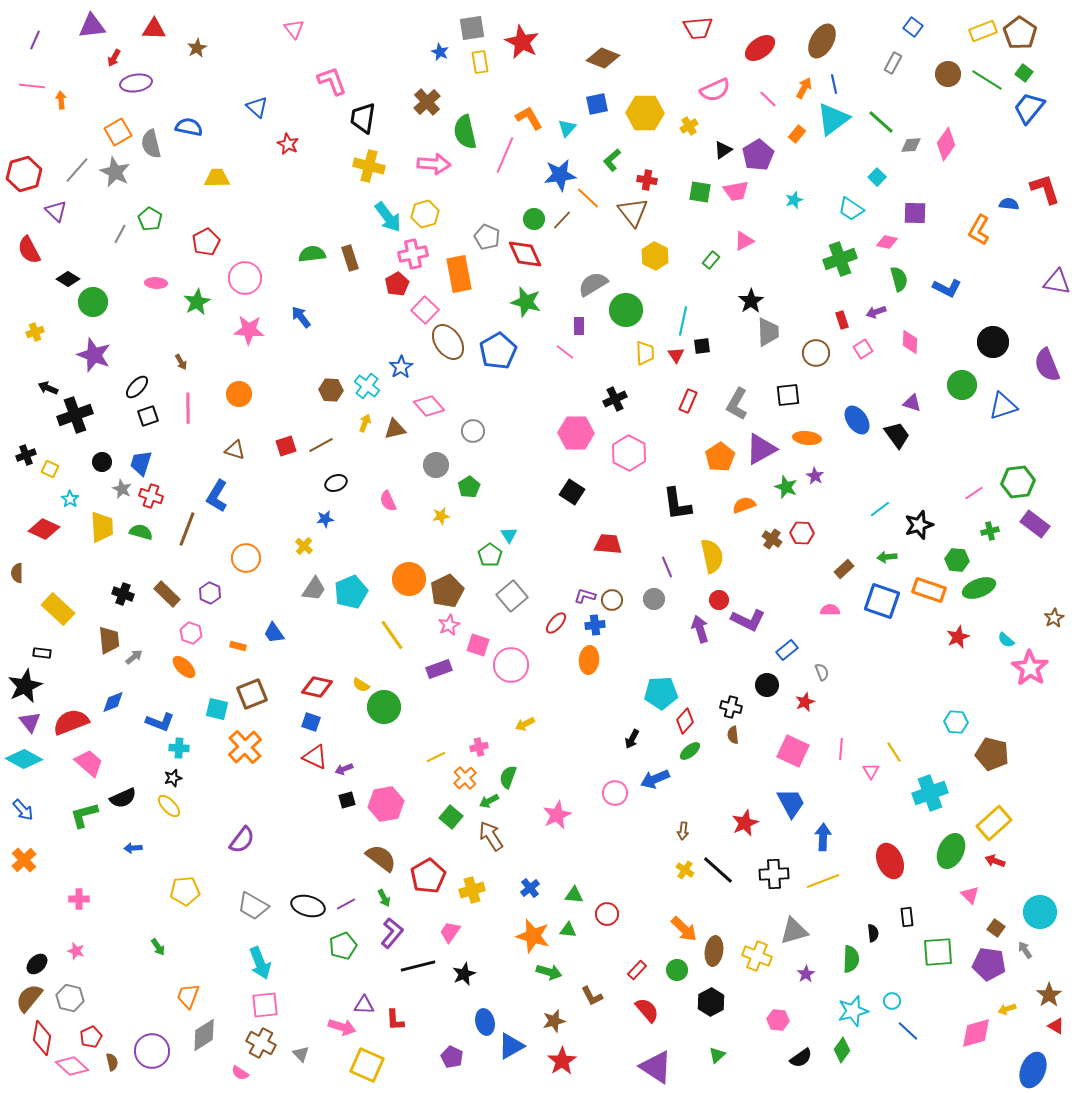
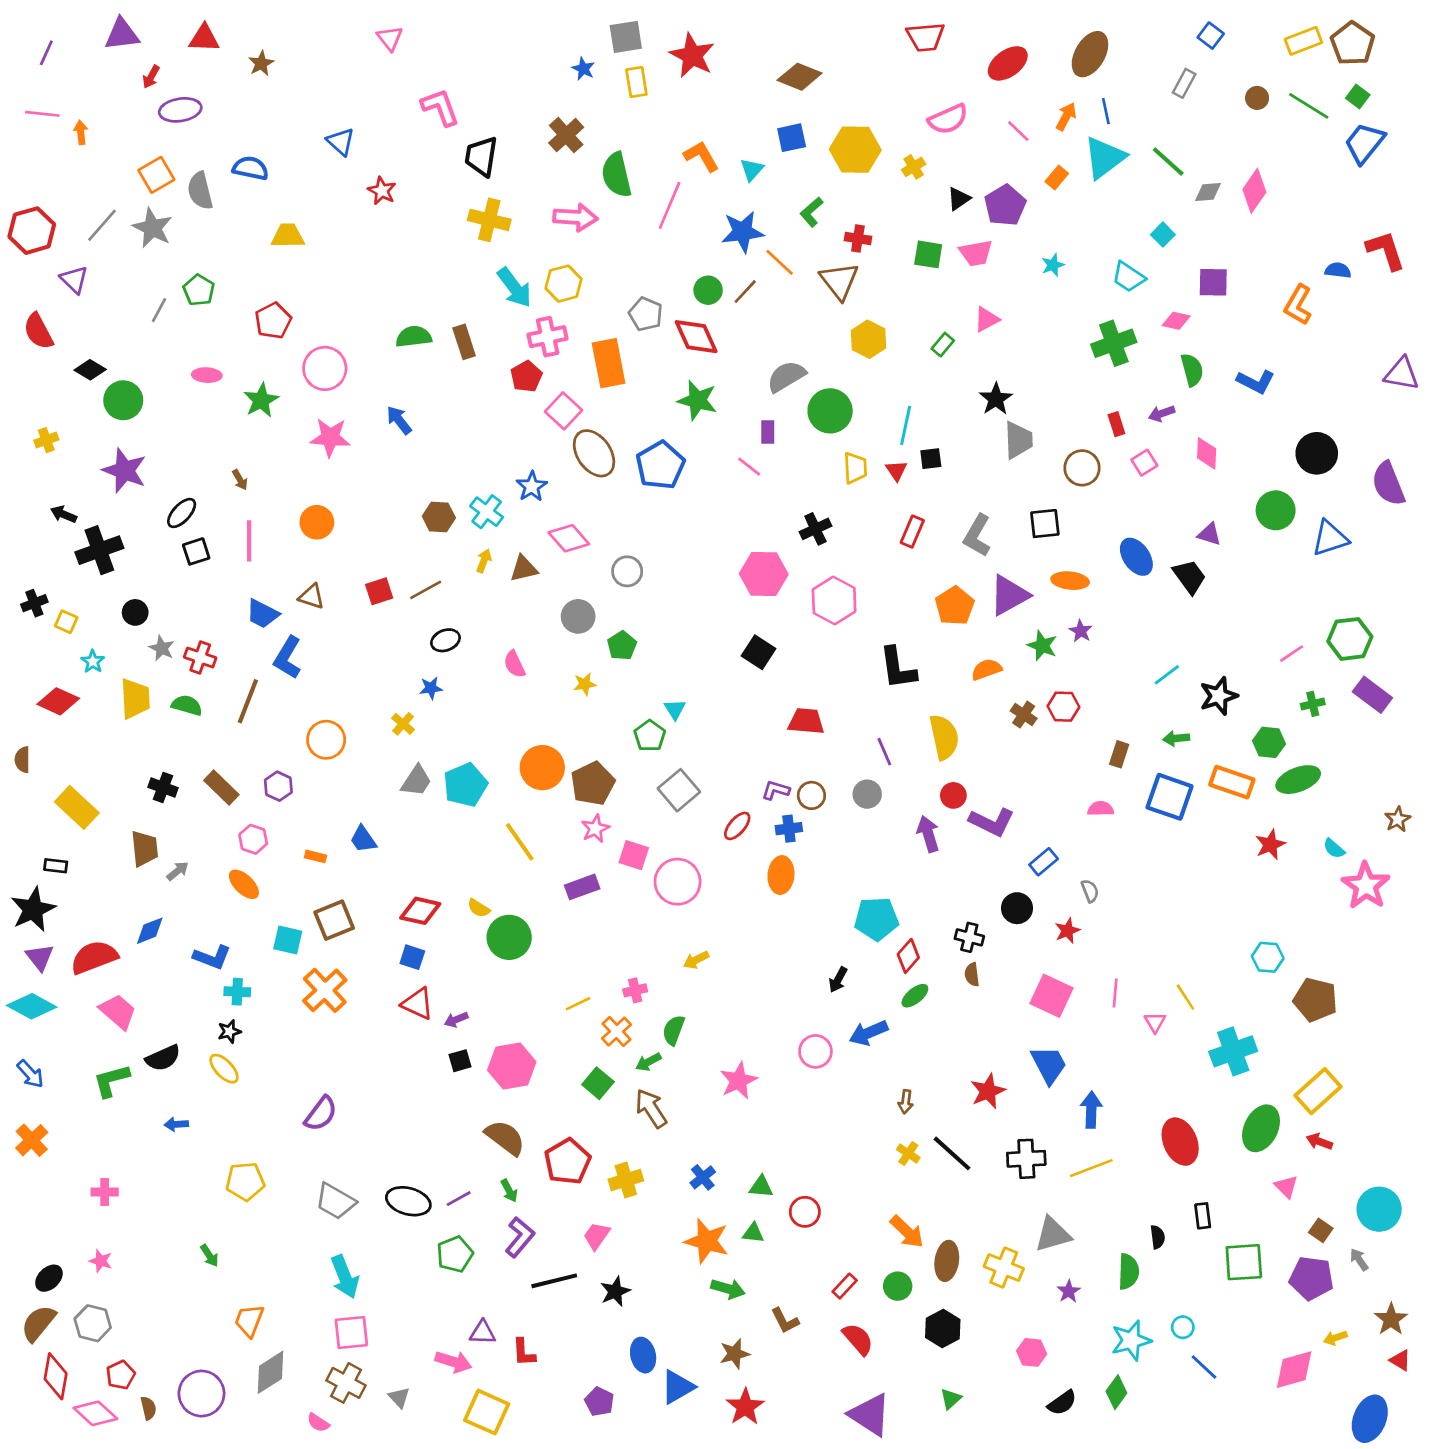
brown circle: (948, 74) -> (1257, 98), size x0.7
blue trapezoid: (141, 463) -> (262, 614), moved, turned -80
brown rectangle: (844, 569) -> (1119, 754), turned -30

